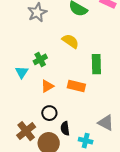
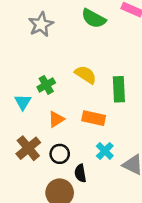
yellow semicircle: (70, 41) -> (86, 75), moved
brown cross: (26, 131) -> (28, 148), moved
cyan cross: (86, 141) -> (105, 151), moved, turned 32

